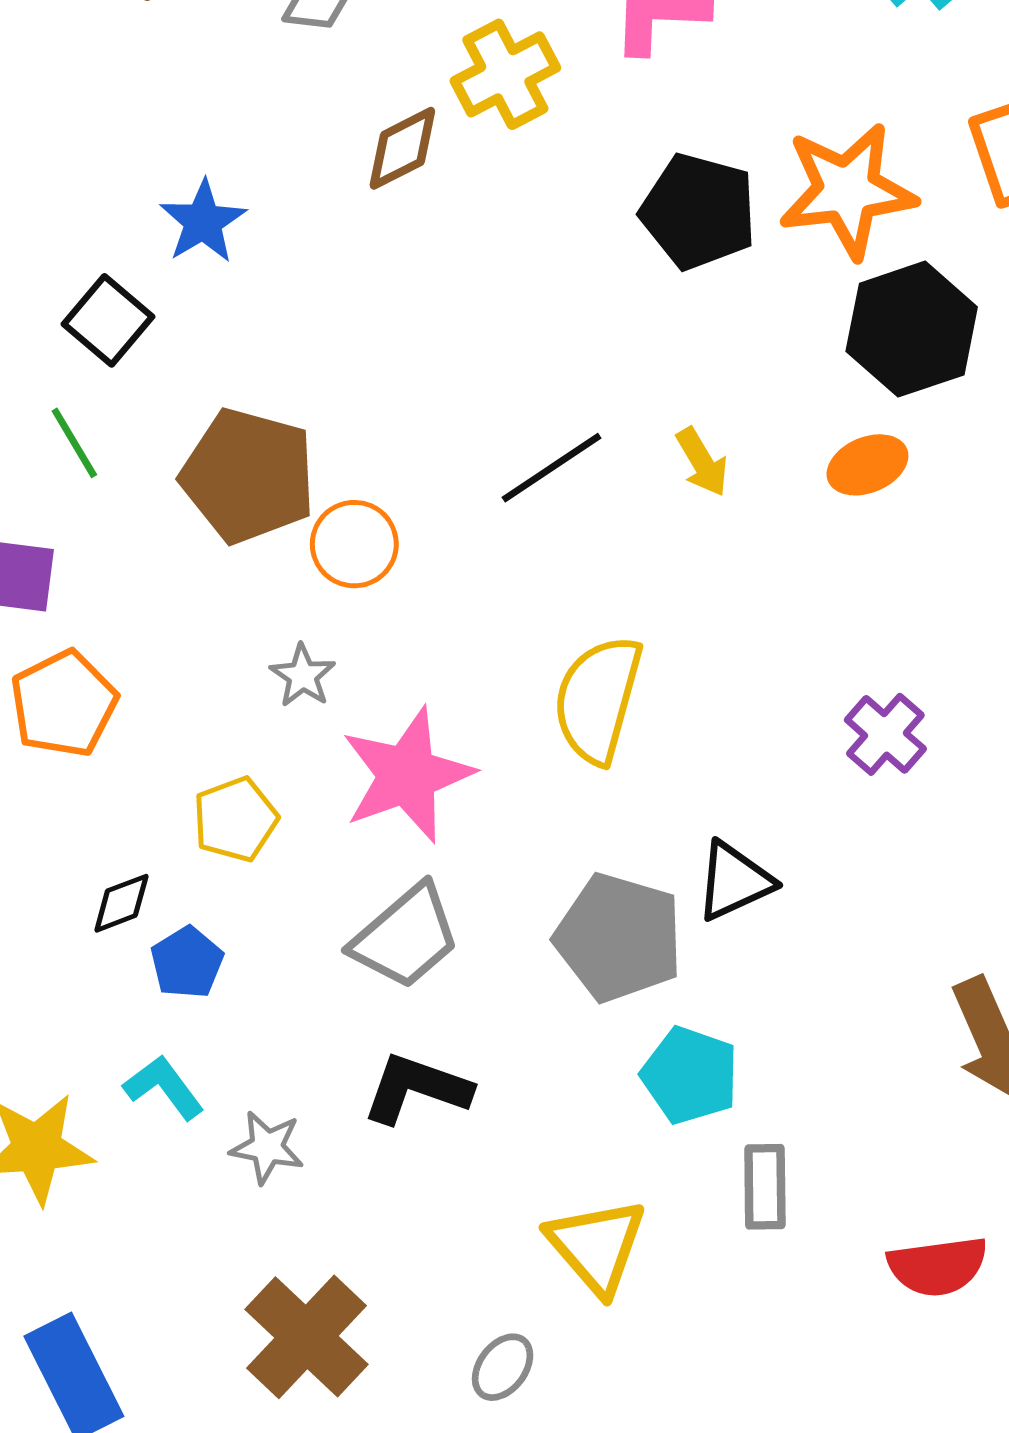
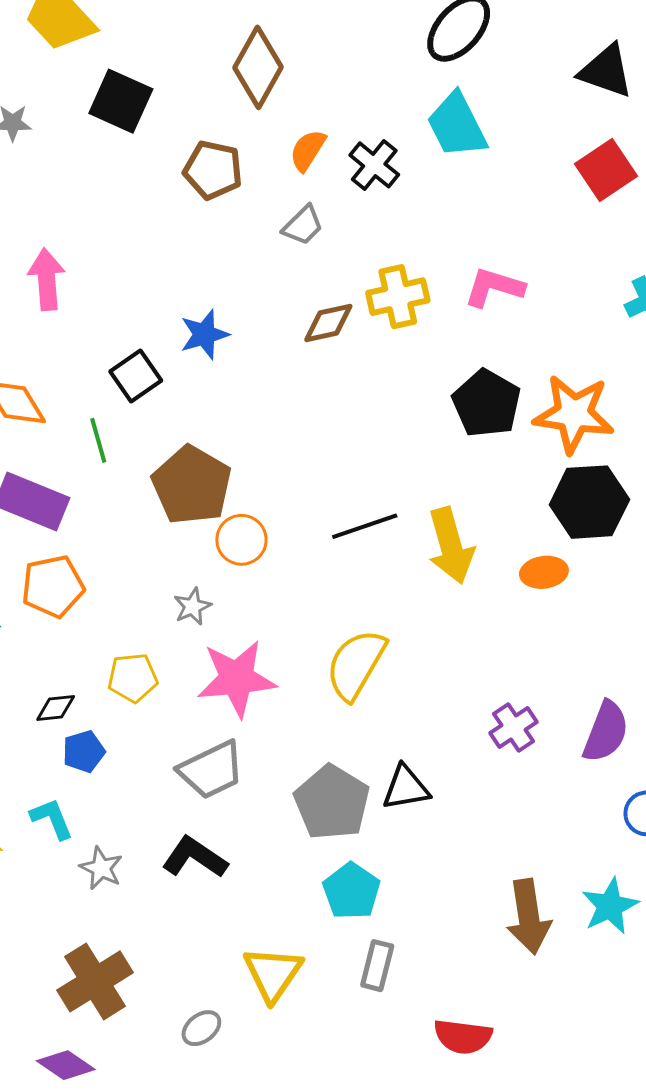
yellow arrow: (702, 462) -> (451, 546), size x1.8

